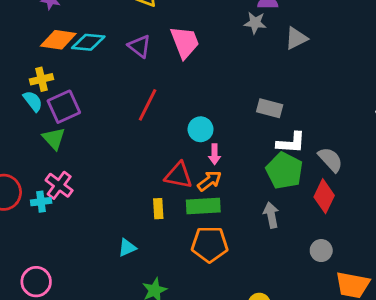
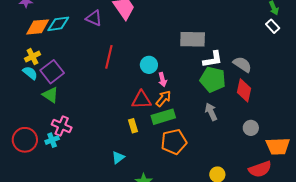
gray rectangle: (270, 108) -> (193, 39), size x1.4

